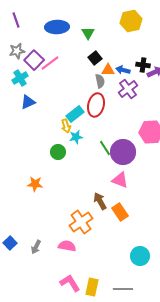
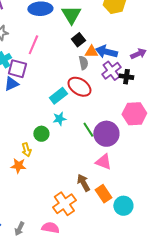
green triangle: (88, 33) -> (71, 15), size x1.5
purple square: (34, 60) -> (17, 69), moved, turned -30
pink line: (50, 63) -> (33, 45), turned -30
black cross: (143, 65) -> (126, 77), moved
blue arrow: (123, 70) -> (106, 52), size x1.5
red ellipse: (96, 105) -> (79, 87), turned -70
yellow arrow: (66, 126) -> (26, 150), moved
cyan circle: (140, 256) -> (123, 206), moved

